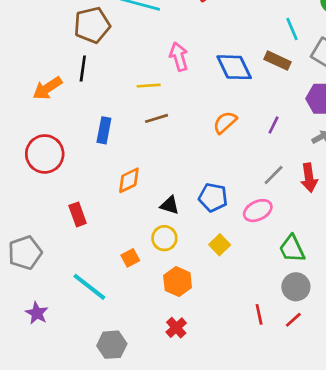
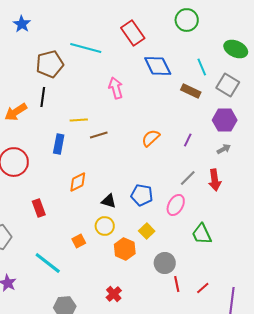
blue diamond: (234, 67) -> (158, 66), moved
yellow line: (149, 86) -> (79, 120), moved
pink ellipse: (258, 211) -> (176, 205), turned -35
orange hexagon: (178, 282) -> (125, 249), moved
gray circle: (296, 287) -> (165, 263), moved

